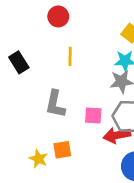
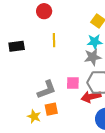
black rectangle: (19, 62) -> (17, 46), turned -63
gray L-shape: (55, 104) -> (47, 90), moved, turned -120

